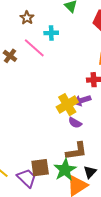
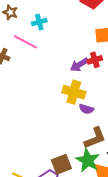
purple arrow: (82, 100) -> (79, 65), moved
yellow cross: (67, 105) -> (74, 92), turned -30

